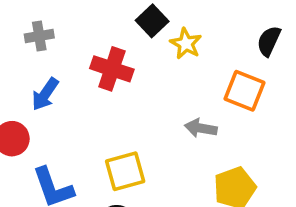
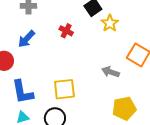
red cross: (112, 69) -> (66, 31), size x0.6

